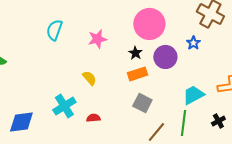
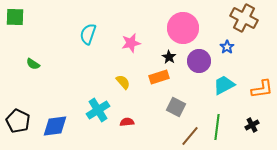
orange rectangle: (137, 74) -> (159, 77), moved
cyan trapezoid: (193, 95) -> (224, 85), moved

